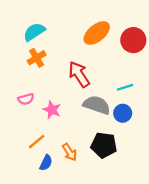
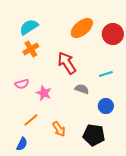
gray semicircle: (97, 105) -> (82, 89), size x0.6
blue circle: (123, 113) -> (106, 106), moved
black pentagon: (104, 145) -> (94, 135), moved
blue semicircle: (46, 163) -> (22, 144), moved

